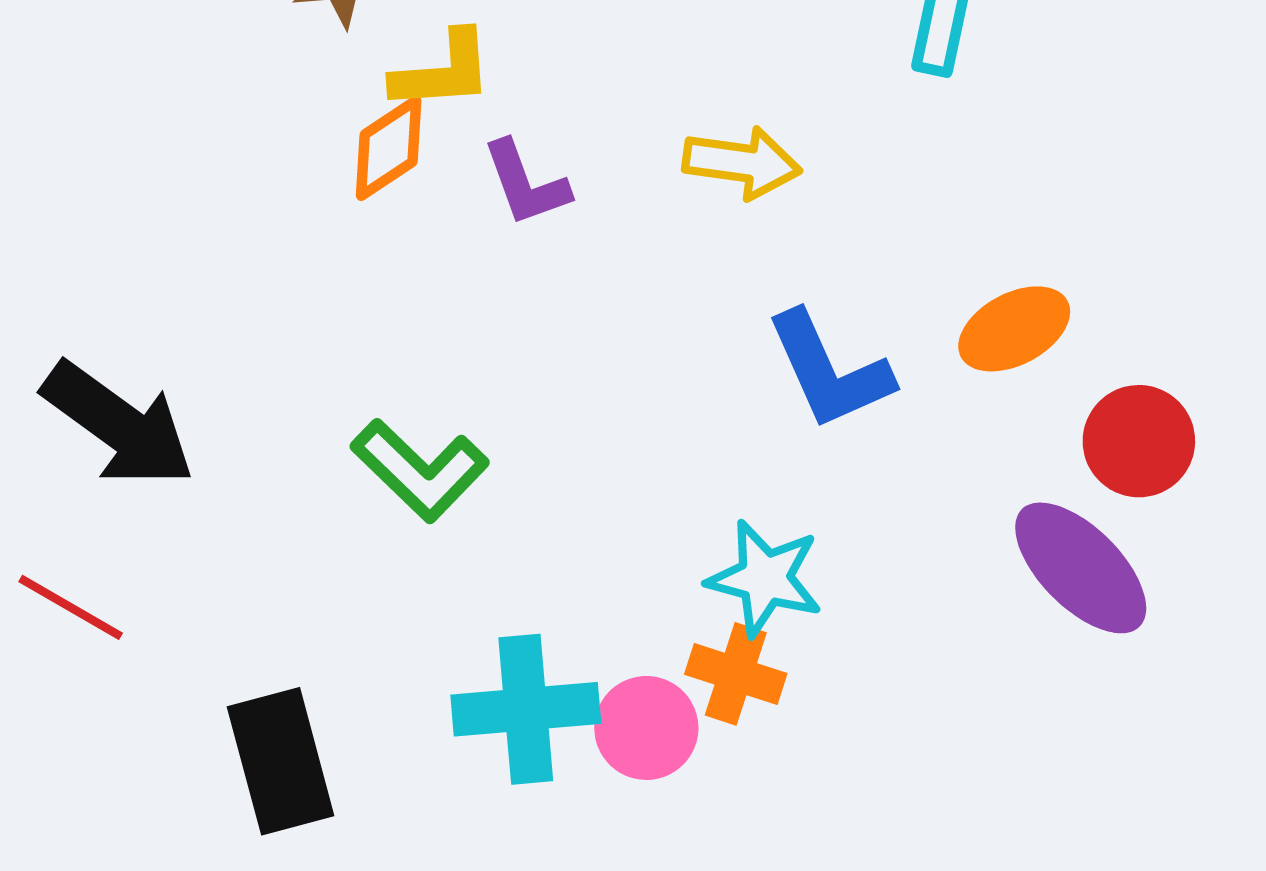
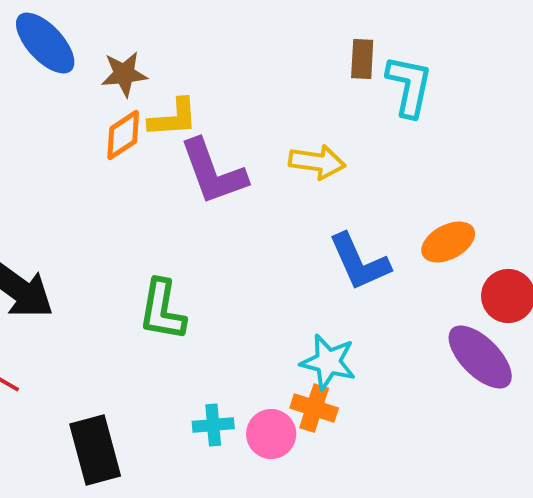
orange diamond: (389, 148) -> (123, 135), moved
purple L-shape: (526, 183) -> (213, 172), size x1.6
green L-shape: (420, 470) -> (162, 310), turned 56
cyan cross: (526, 709) -> (213, 425), size x0.6

